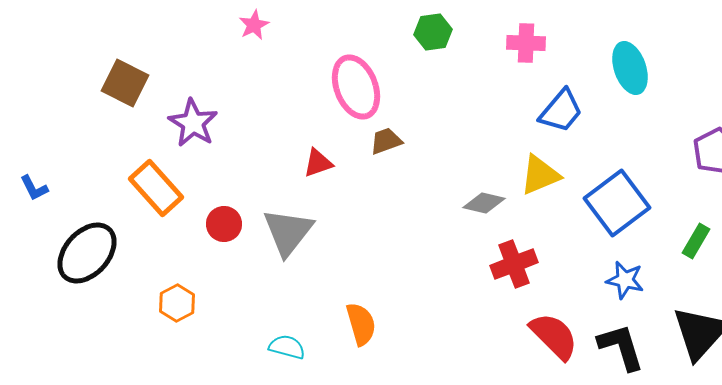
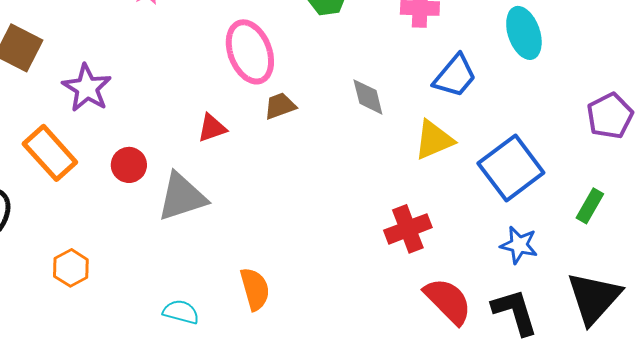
gray diamond: (484, 203) -> (368, 97), moved, turned 63
red circle: (224, 224) -> (129, 165), moved
gray triangle: (288, 232) -> (182, 197), turned 34

